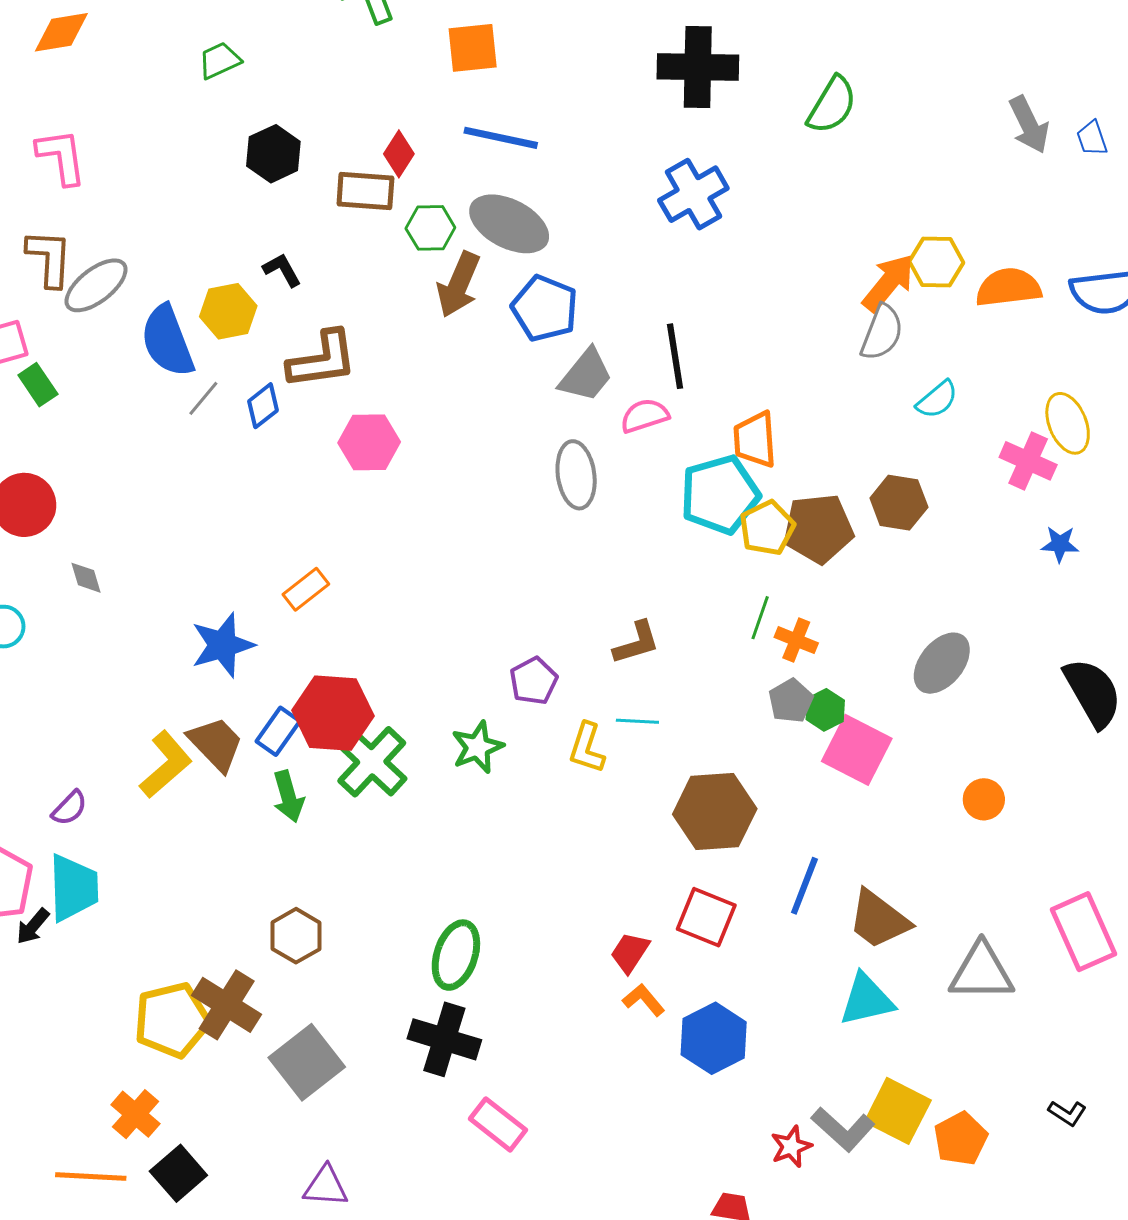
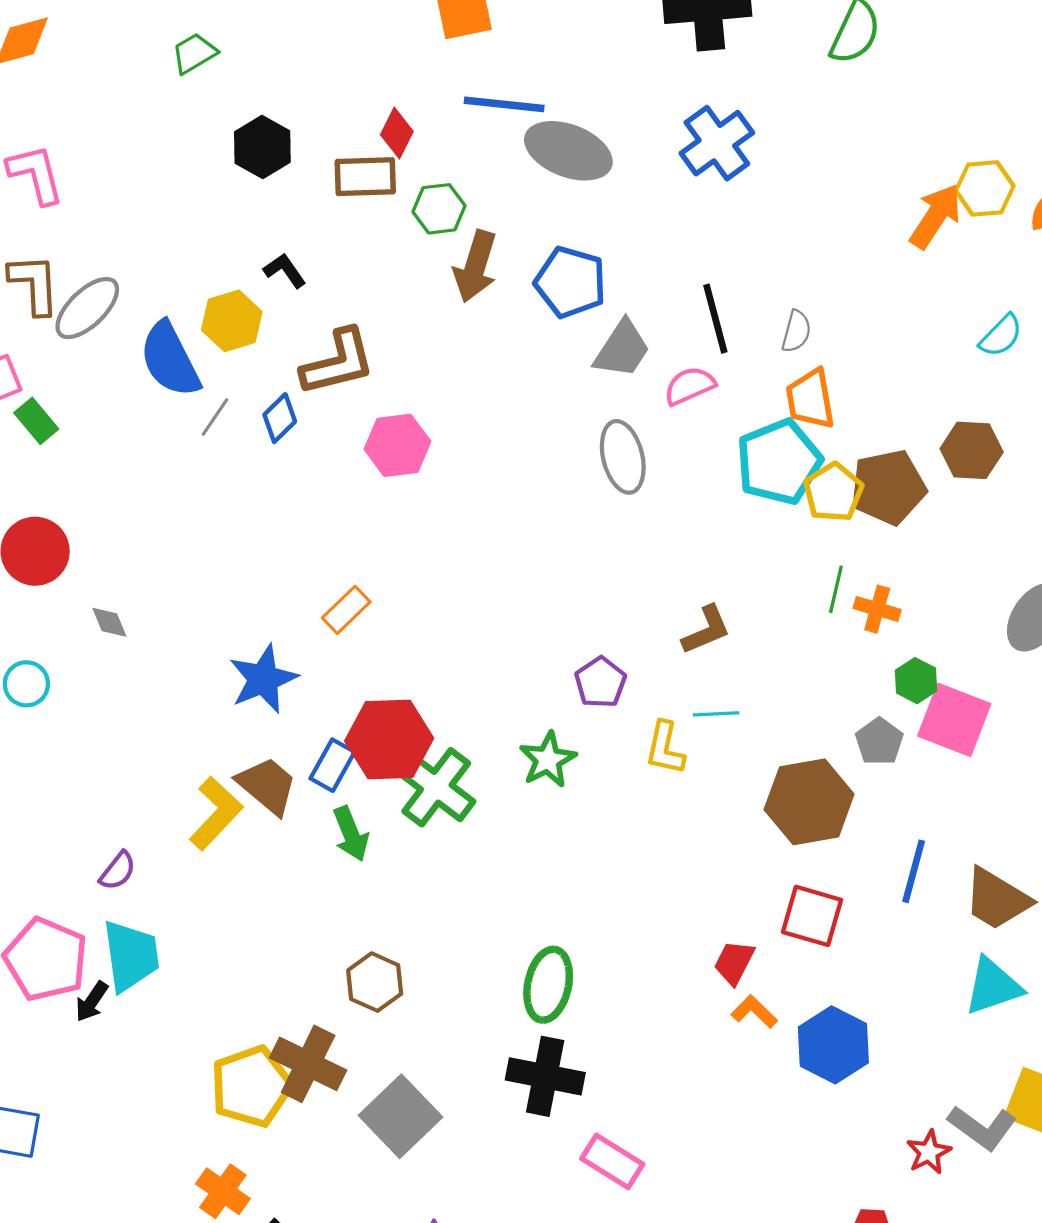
gray ellipse: (509, 224) -> (568, 151), moved
gray semicircle: (882, 332) -> (796, 331), moved, size x0.7
gray pentagon: (791, 701) -> (879, 742), moved

